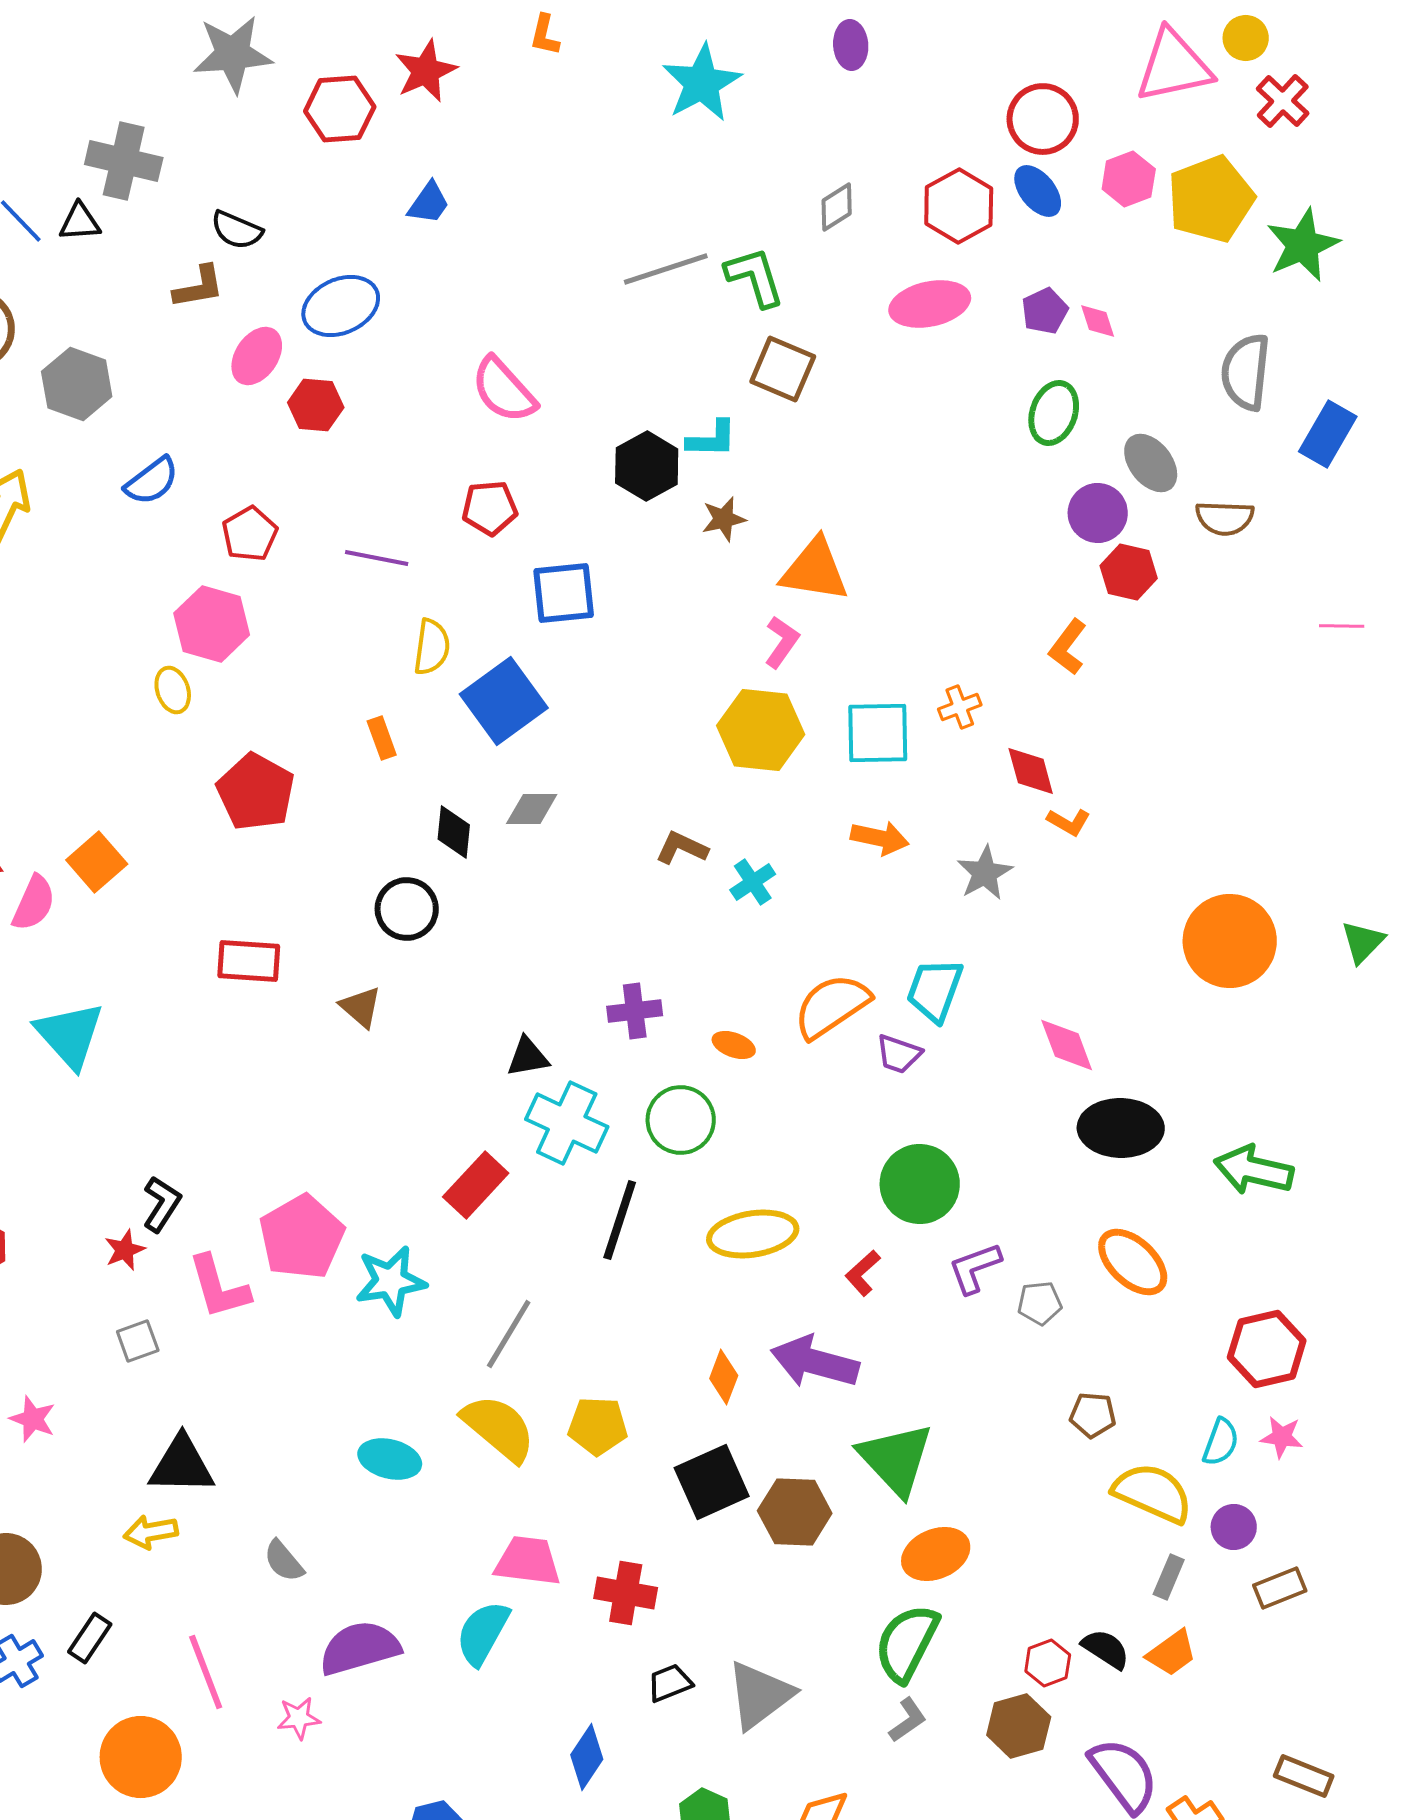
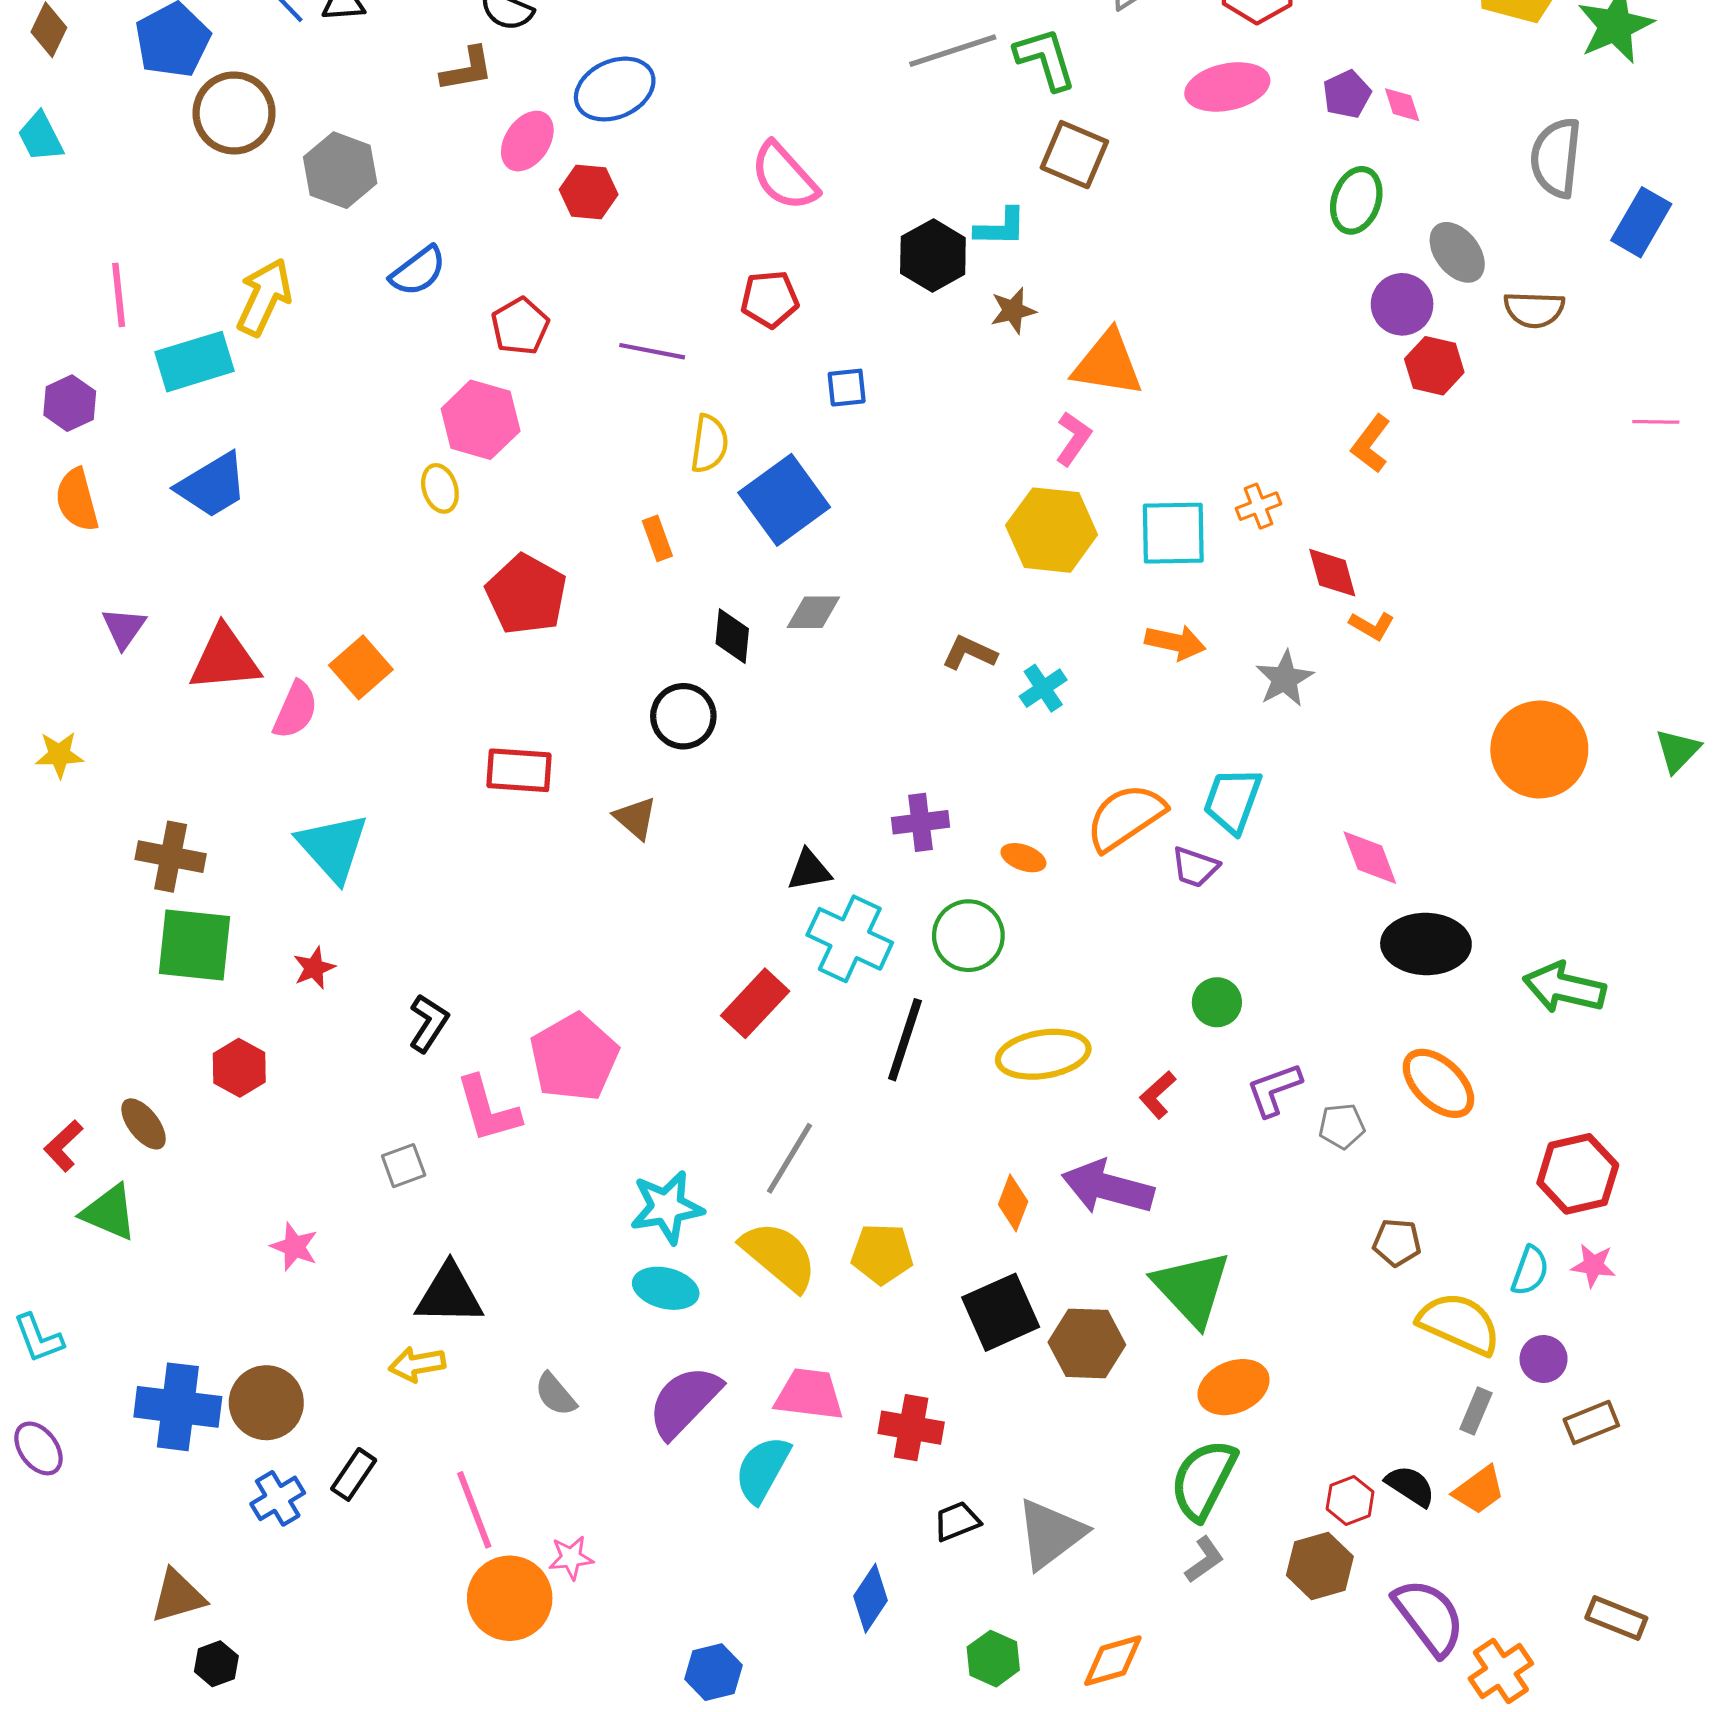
blue square: (564, 593) -> (847, 388), size x0.6
green circle: (920, 1184) -> (1217, 1002), size x0.6
red star: (125, 1250) -> (314, 968), moved
cyan star: (391, 1281) -> (667, 1207), moved
purple semicircle: (360, 1648) -> (684, 1402), moved, turned -30
orange circle: (141, 1757) -> (510, 1598), moved

